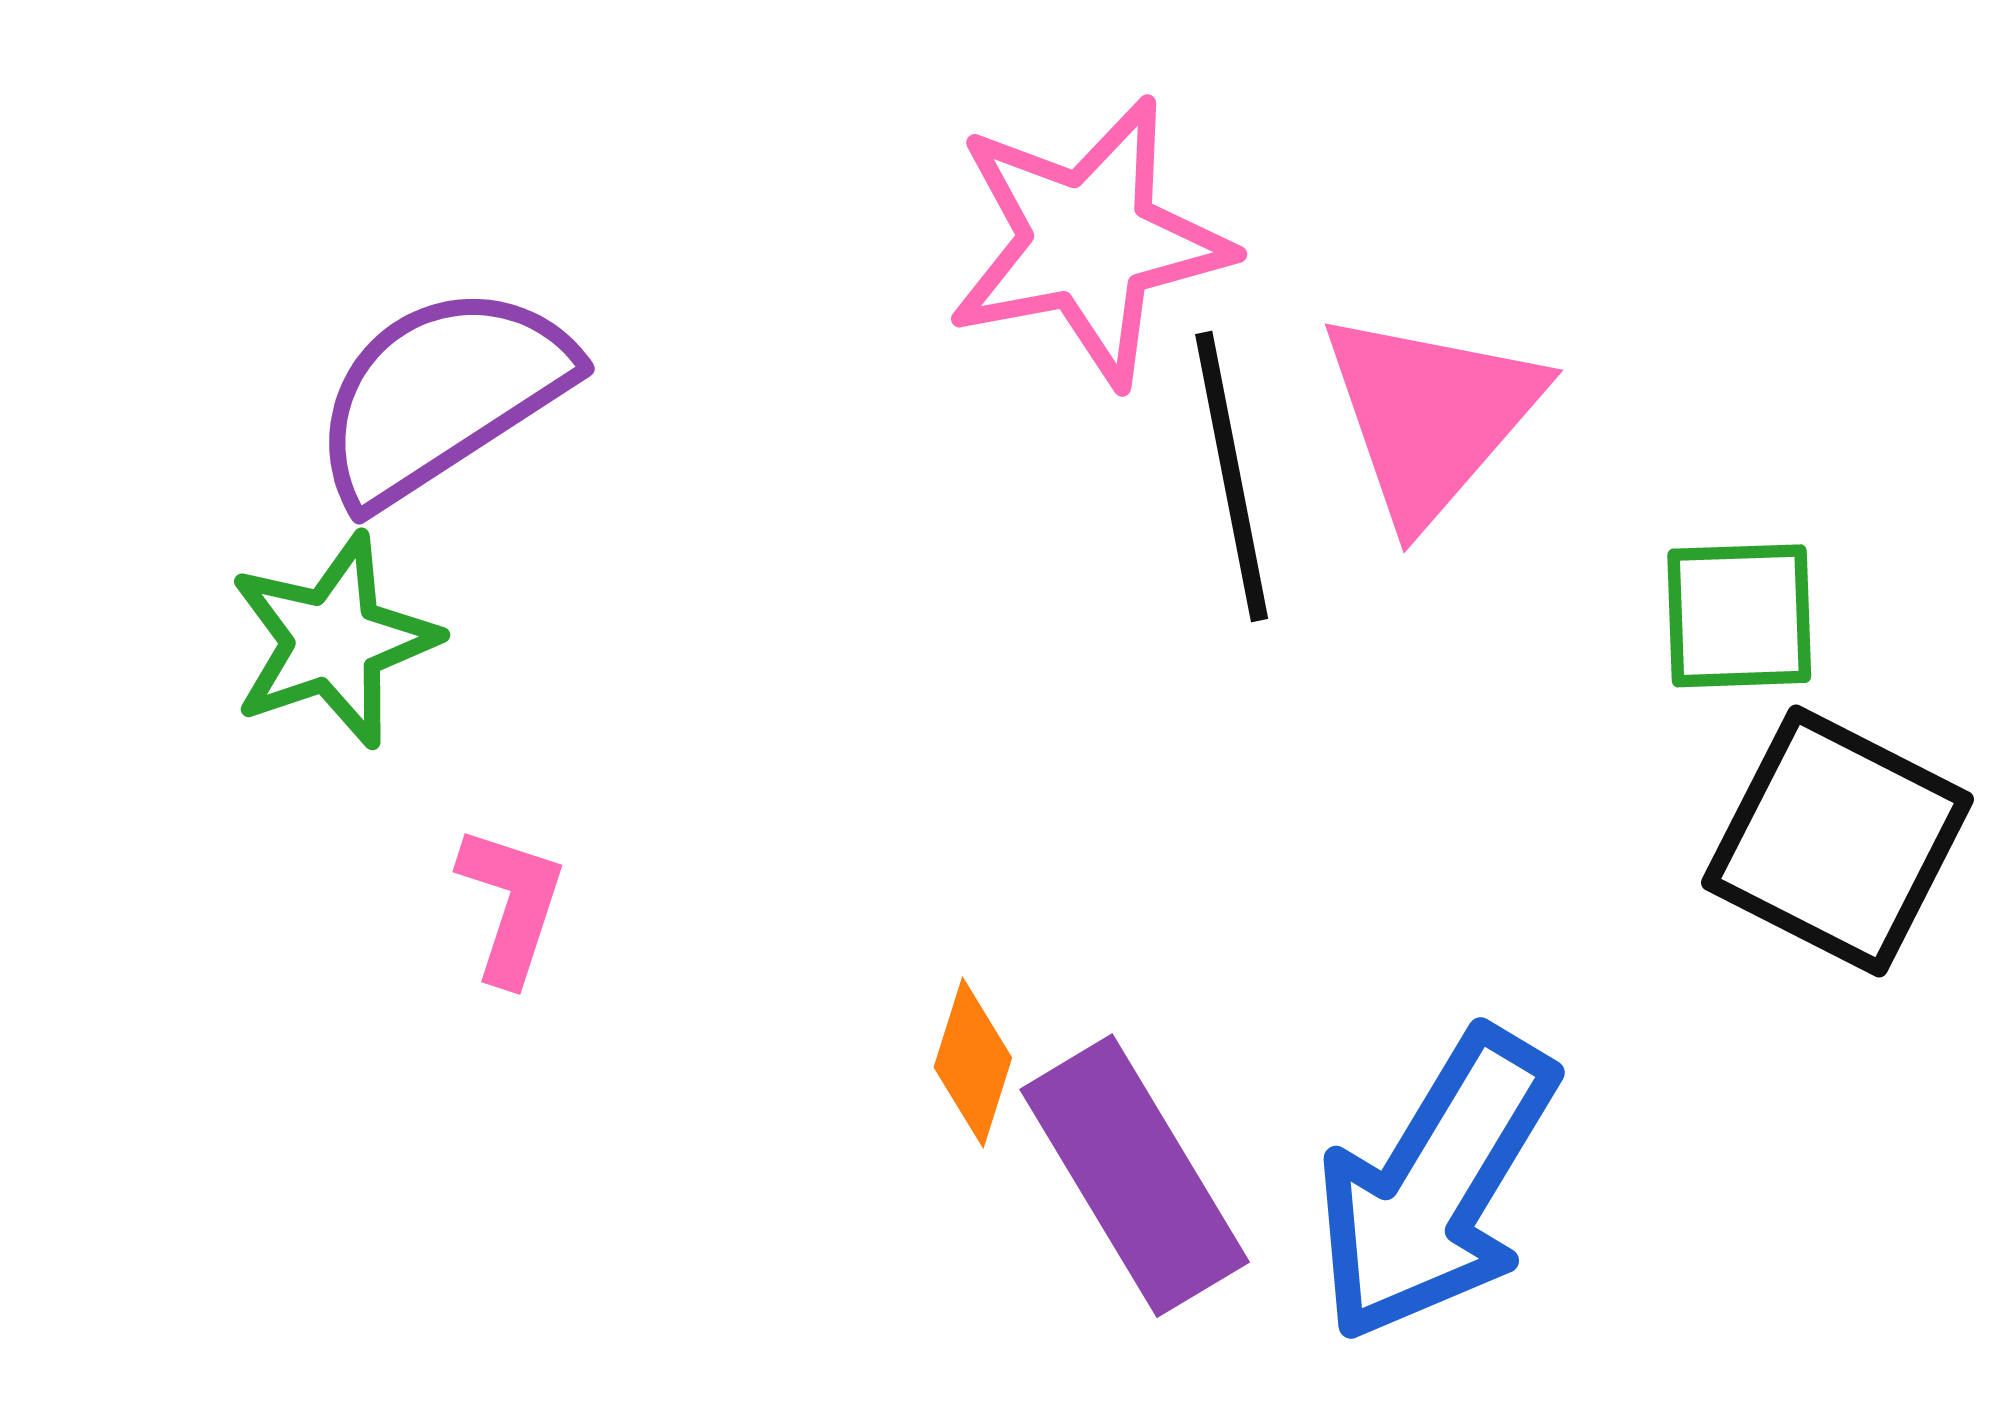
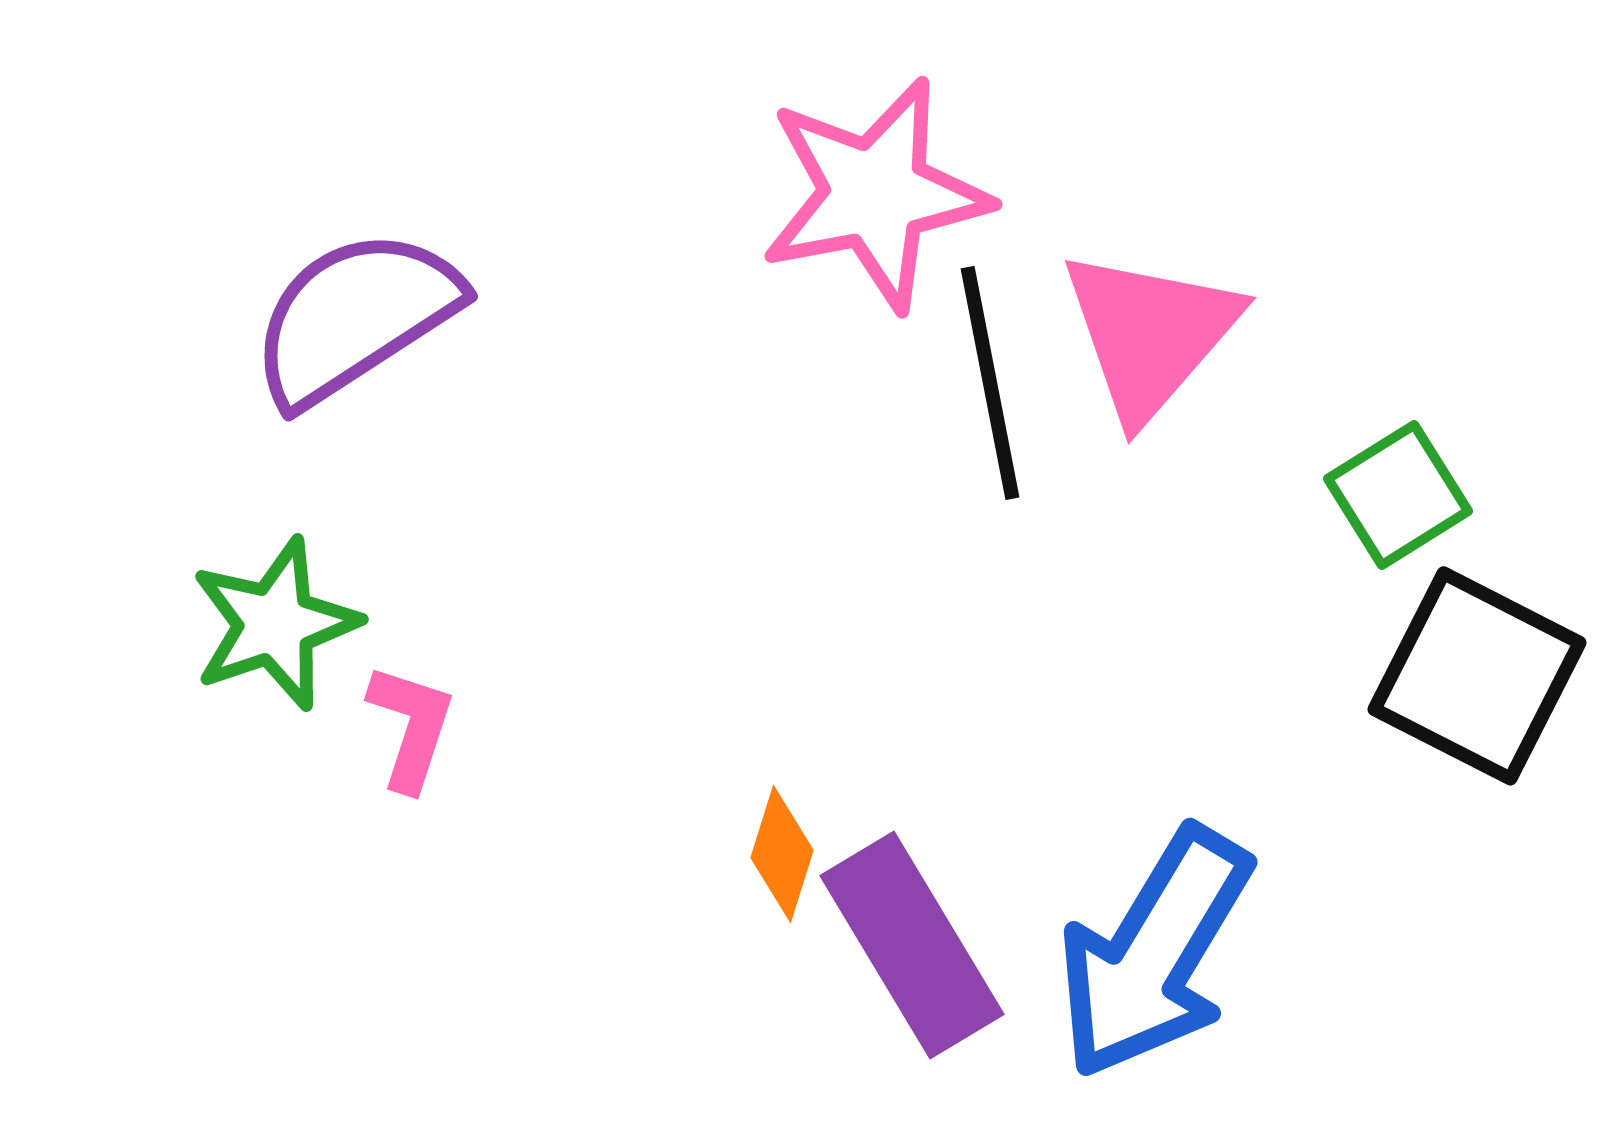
green square: (1739, 616) -> (1398, 495), turned -30
green star: (333, 641) -> (275, 624), moved

